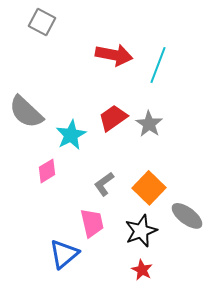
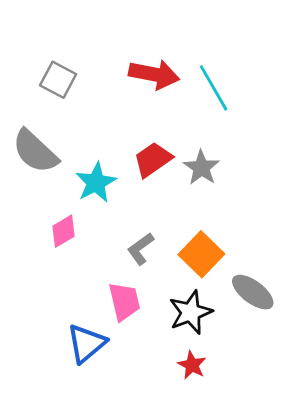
gray square: (42, 22) -> (58, 80), moved
cyan line: (158, 65) -> (214, 88), turned -51

